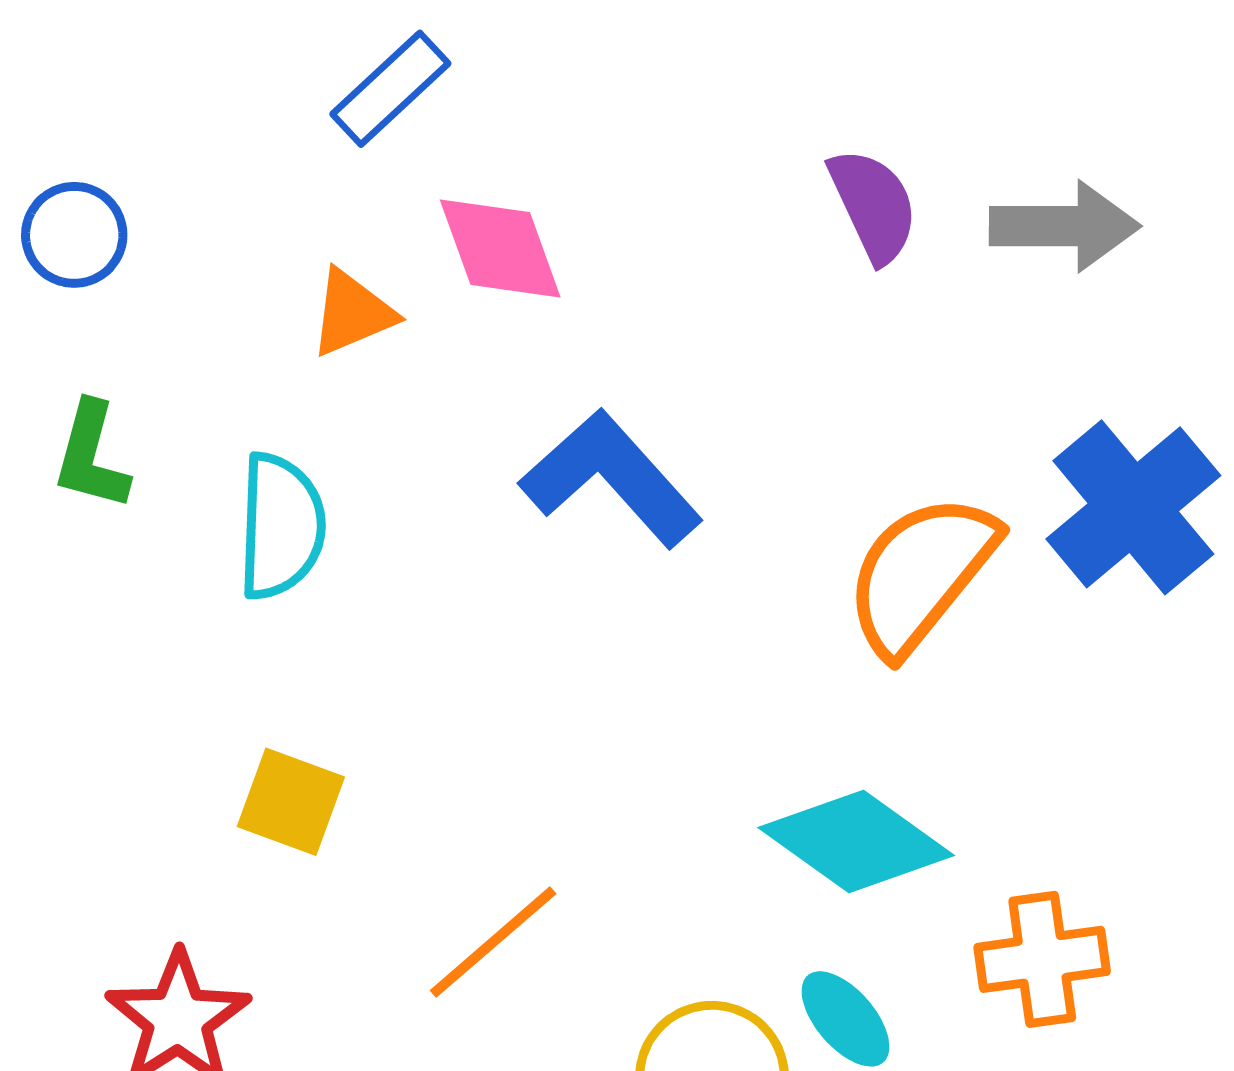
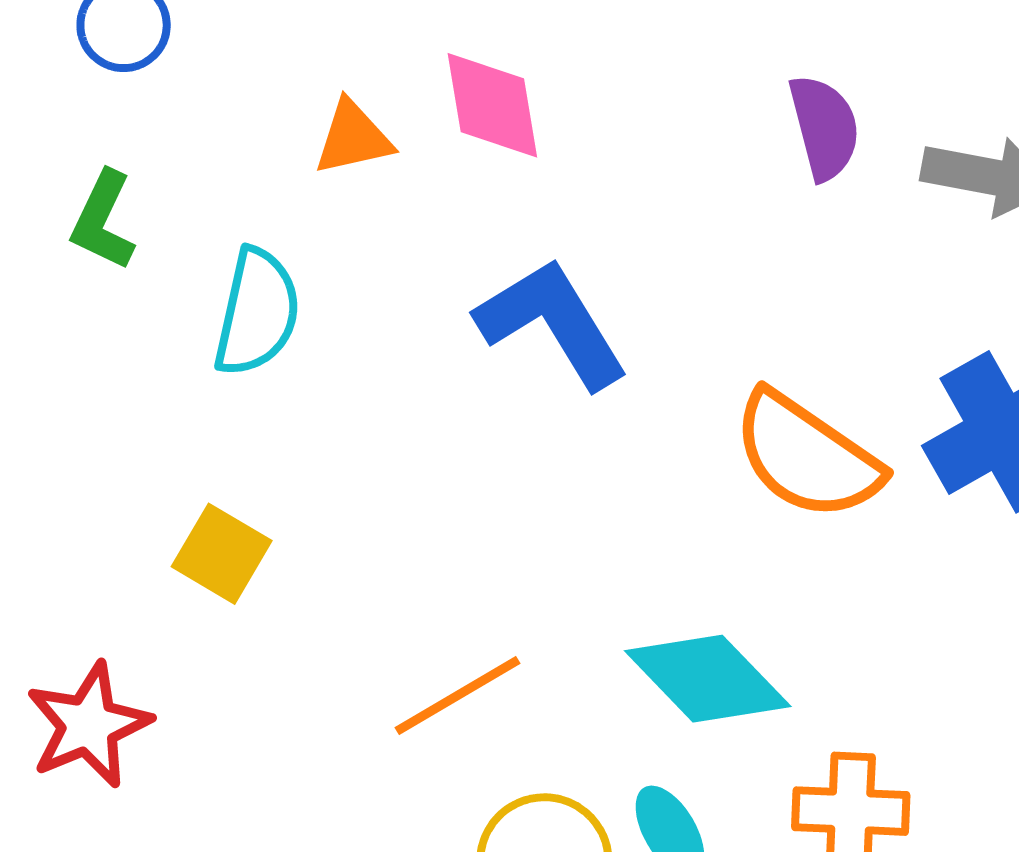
orange semicircle: (921, 574) -> (807, 456), turned -105
orange line: (493, 942) -> (457, 696), moved

